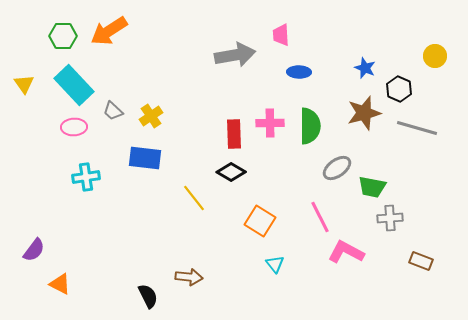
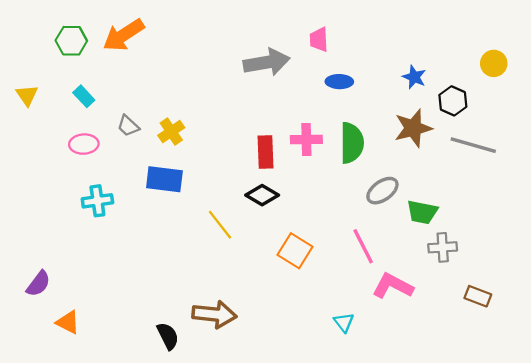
cyan rectangle: (74, 85) -> (84, 96), size x0.5
cyan triangle: (275, 264) -> (344, 322), moved
brown arrow: (189, 277) -> (214, 314), size x1.4

